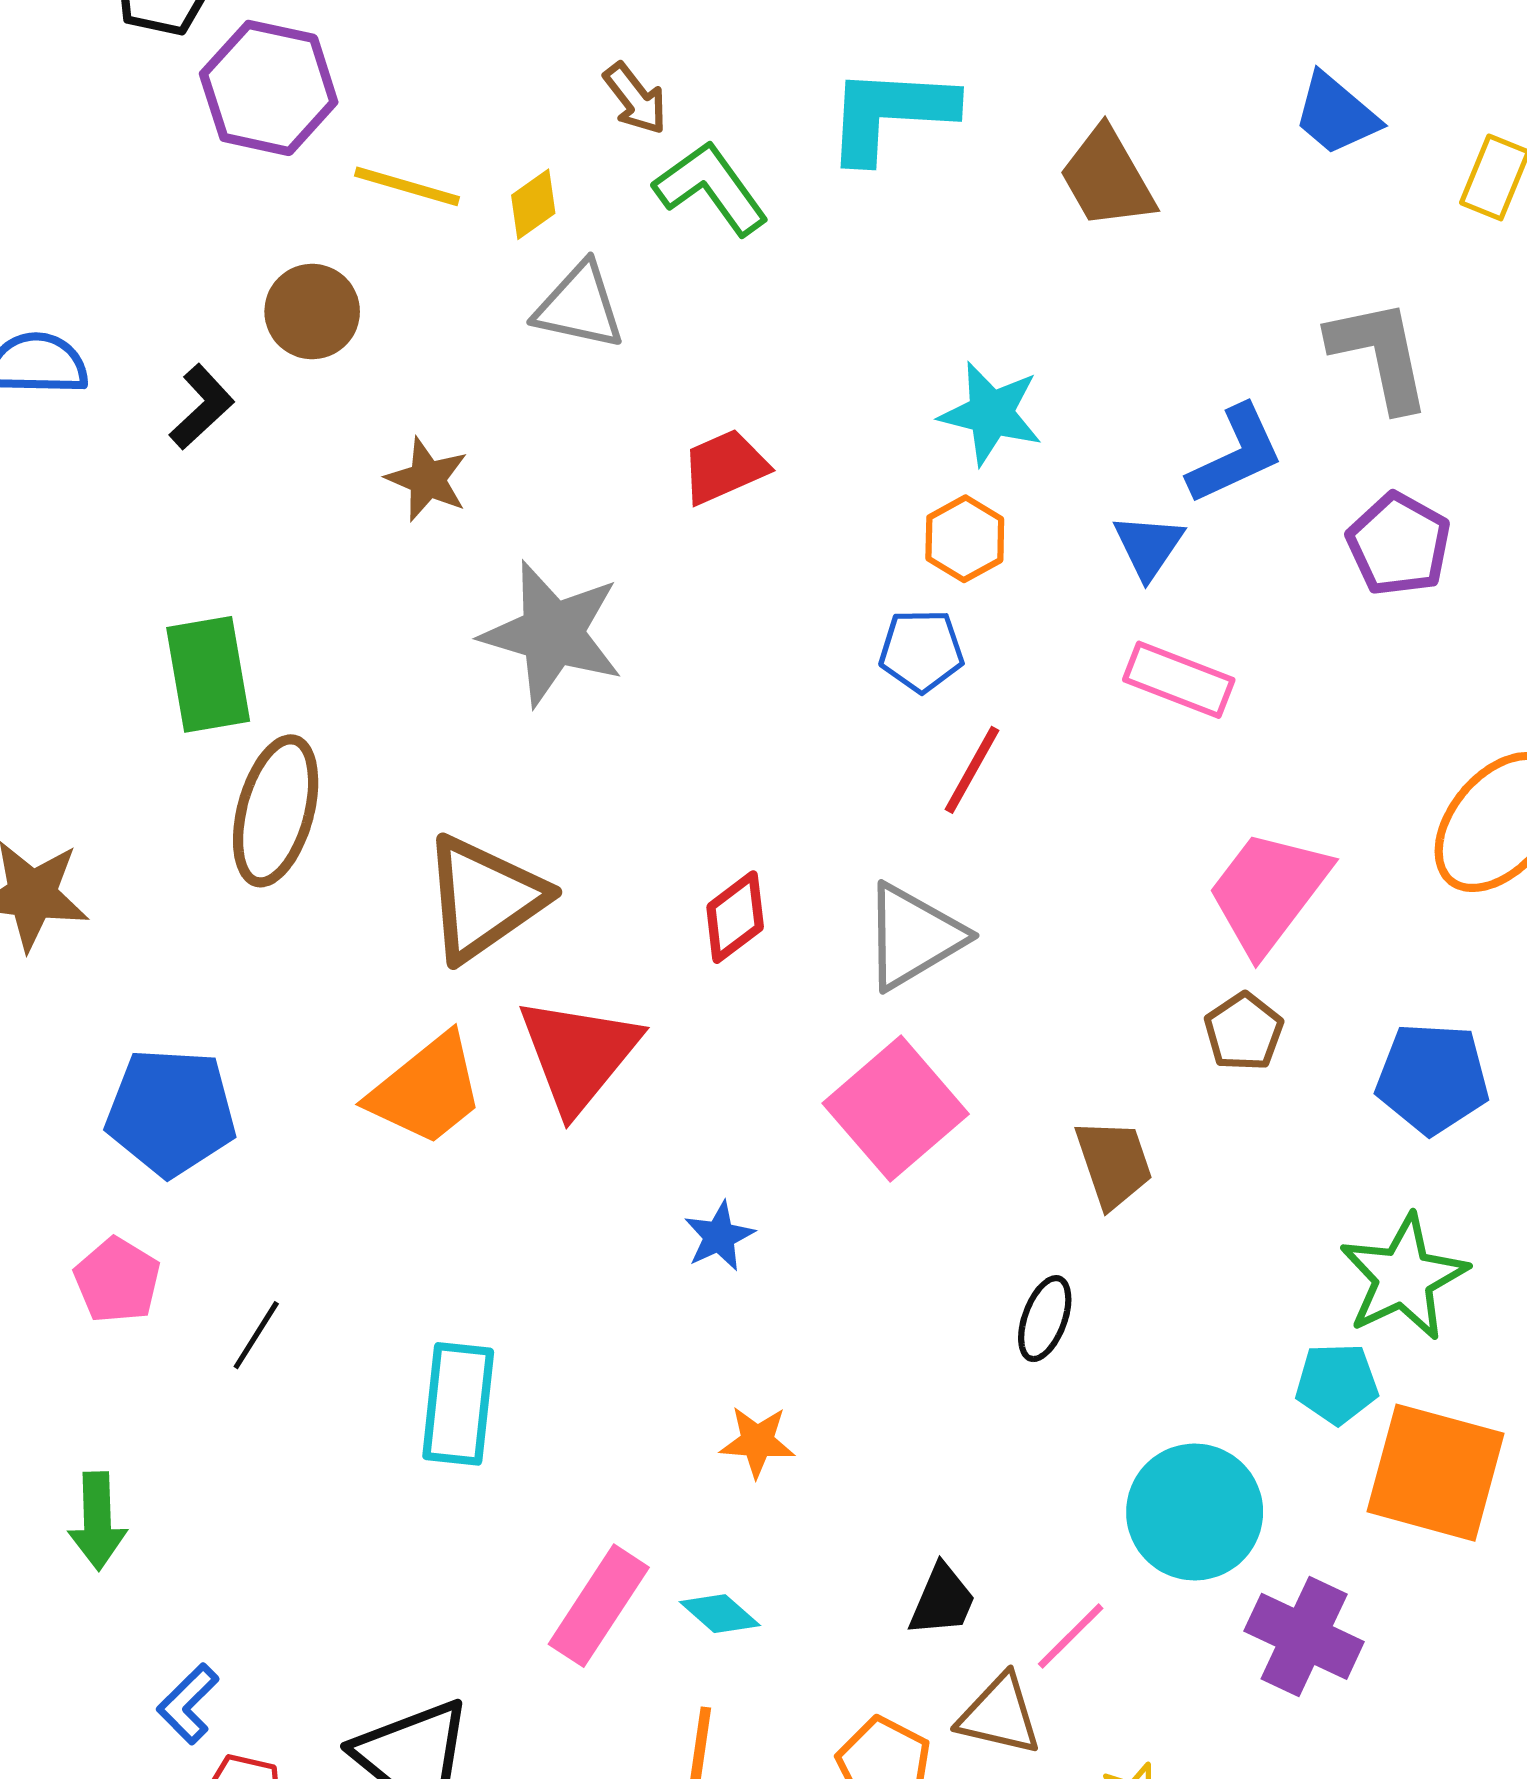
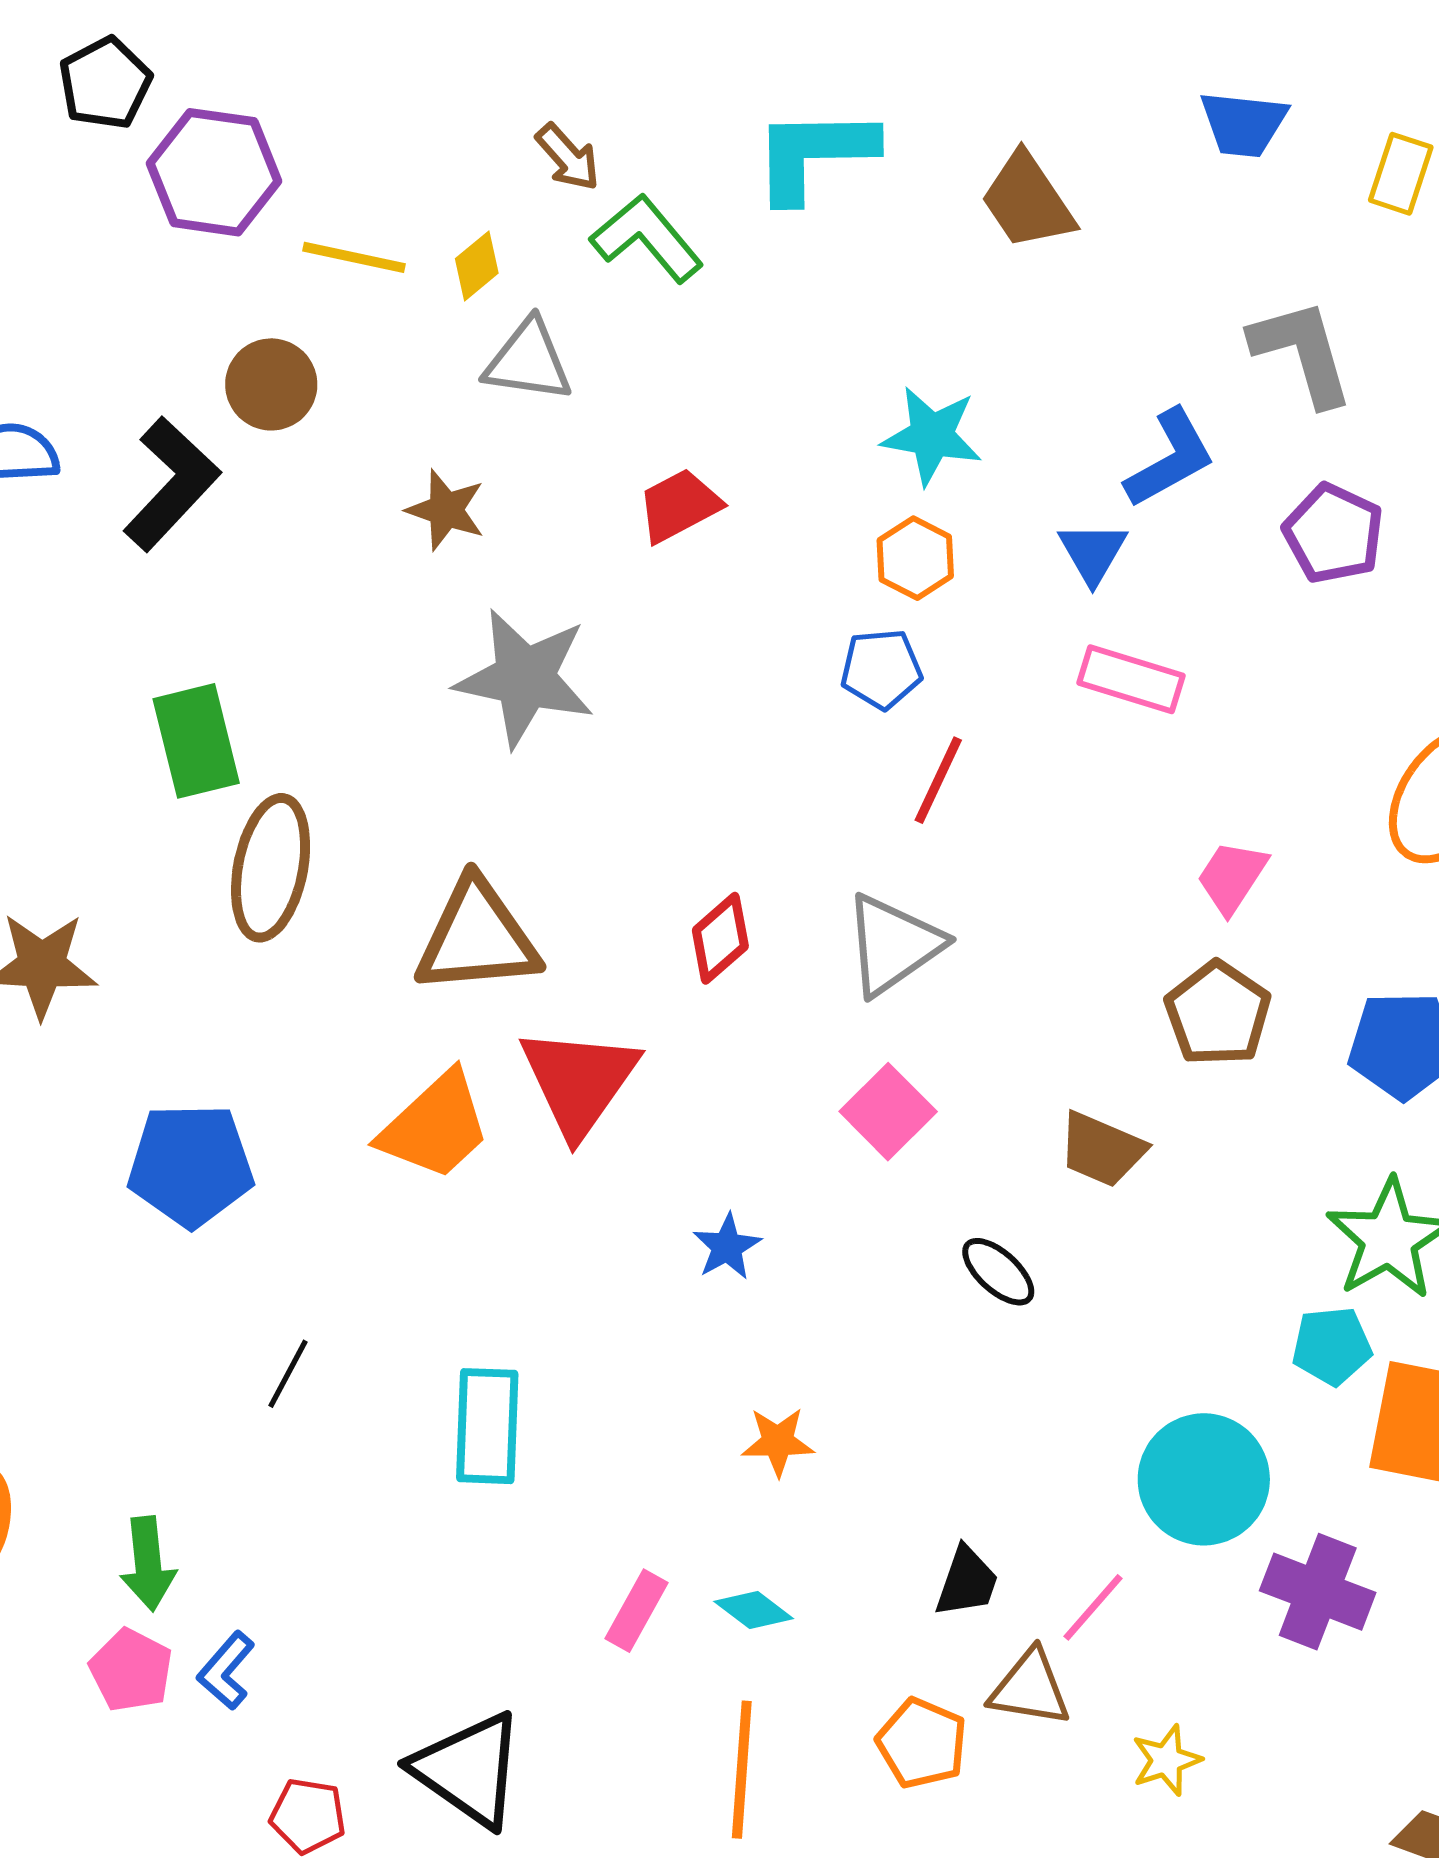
blue trapezoid: (1336, 114) -> (1243, 124), turned -30
black L-shape: (202, 407) -> (172, 484), size x1.6
brown star: (427, 479) -> (446, 510), moved
pink trapezoid: (1268, 892) -> (1232, 877), size x0.6
brown triangle: (484, 898) -> (477, 937), turned 34
brown pentagon: (1244, 1032) -> (1218, 1014), size x1.4
pink square: (896, 1109) -> (888, 1112), size x0.7
brown trapezoid: (1114, 1164) -> (1102, 1149), turned 136
pink pentagon: (117, 1280) -> (131, 1670), moved
black ellipse: (1045, 1319) -> (998, 1272), moved, turned -64
pink rectangle: (599, 1606) -> (637, 1611), size x0.7
blue L-shape: (188, 1704) -> (226, 1671), moved

